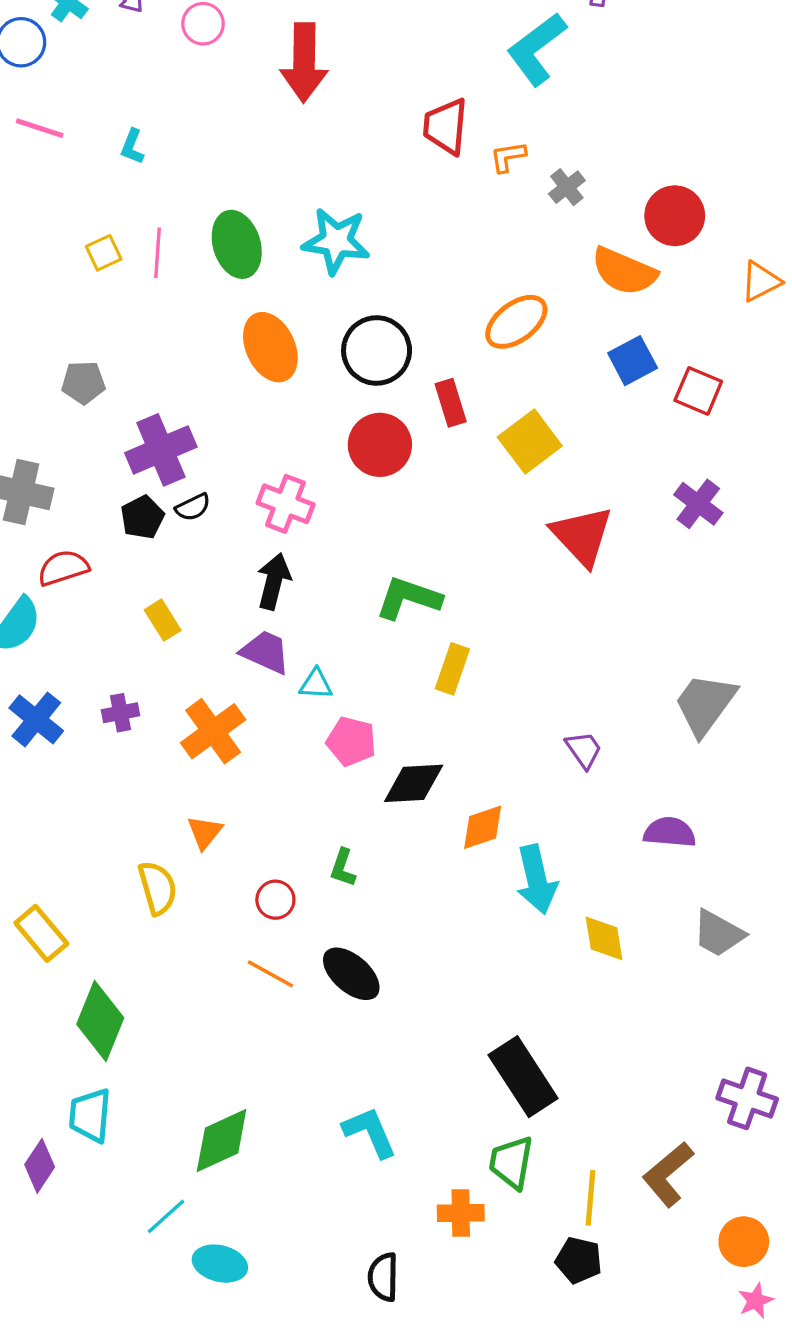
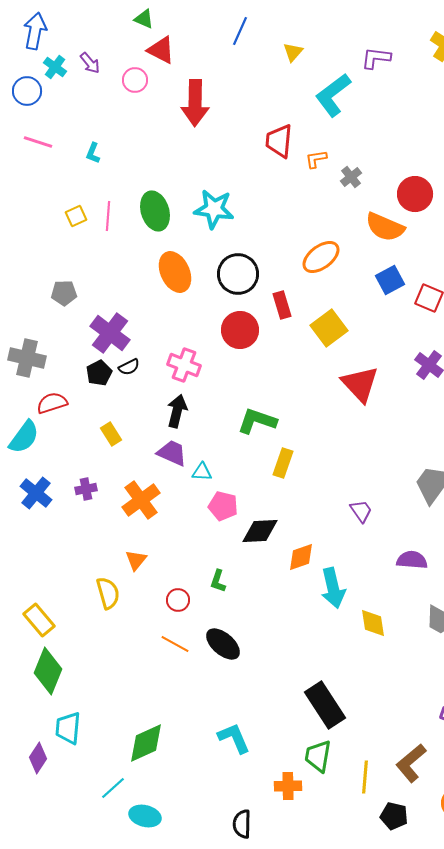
purple cross: (161, 450) -> (110, 333), turned -30
green diamond: (100, 1021) -> (48, 671), moved
black pentagon: (579, 1260) -> (394, 816), moved

